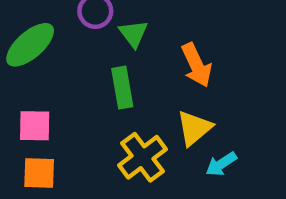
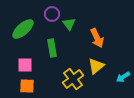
green rectangle: (122, 88) -> (52, 48), moved
cyan arrow: (221, 164) -> (123, 77), moved

